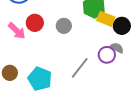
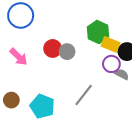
red circle: (35, 23) -> (53, 48), moved
purple circle: (107, 55) -> (111, 64), moved

